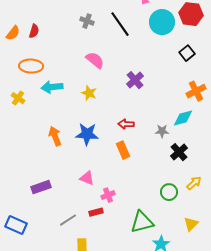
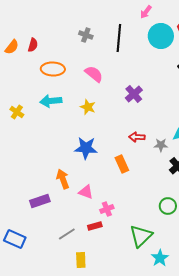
black line: (120, 24) -> (119, 38), turned 40
orange ellipse: (31, 66) -> (53, 69), moved
red arrow: (126, 124) -> (137, 137), moved
orange arrow: (55, 136) -> (63, 179), moved
green triangle: (142, 222) -> (141, 236), turned -30

